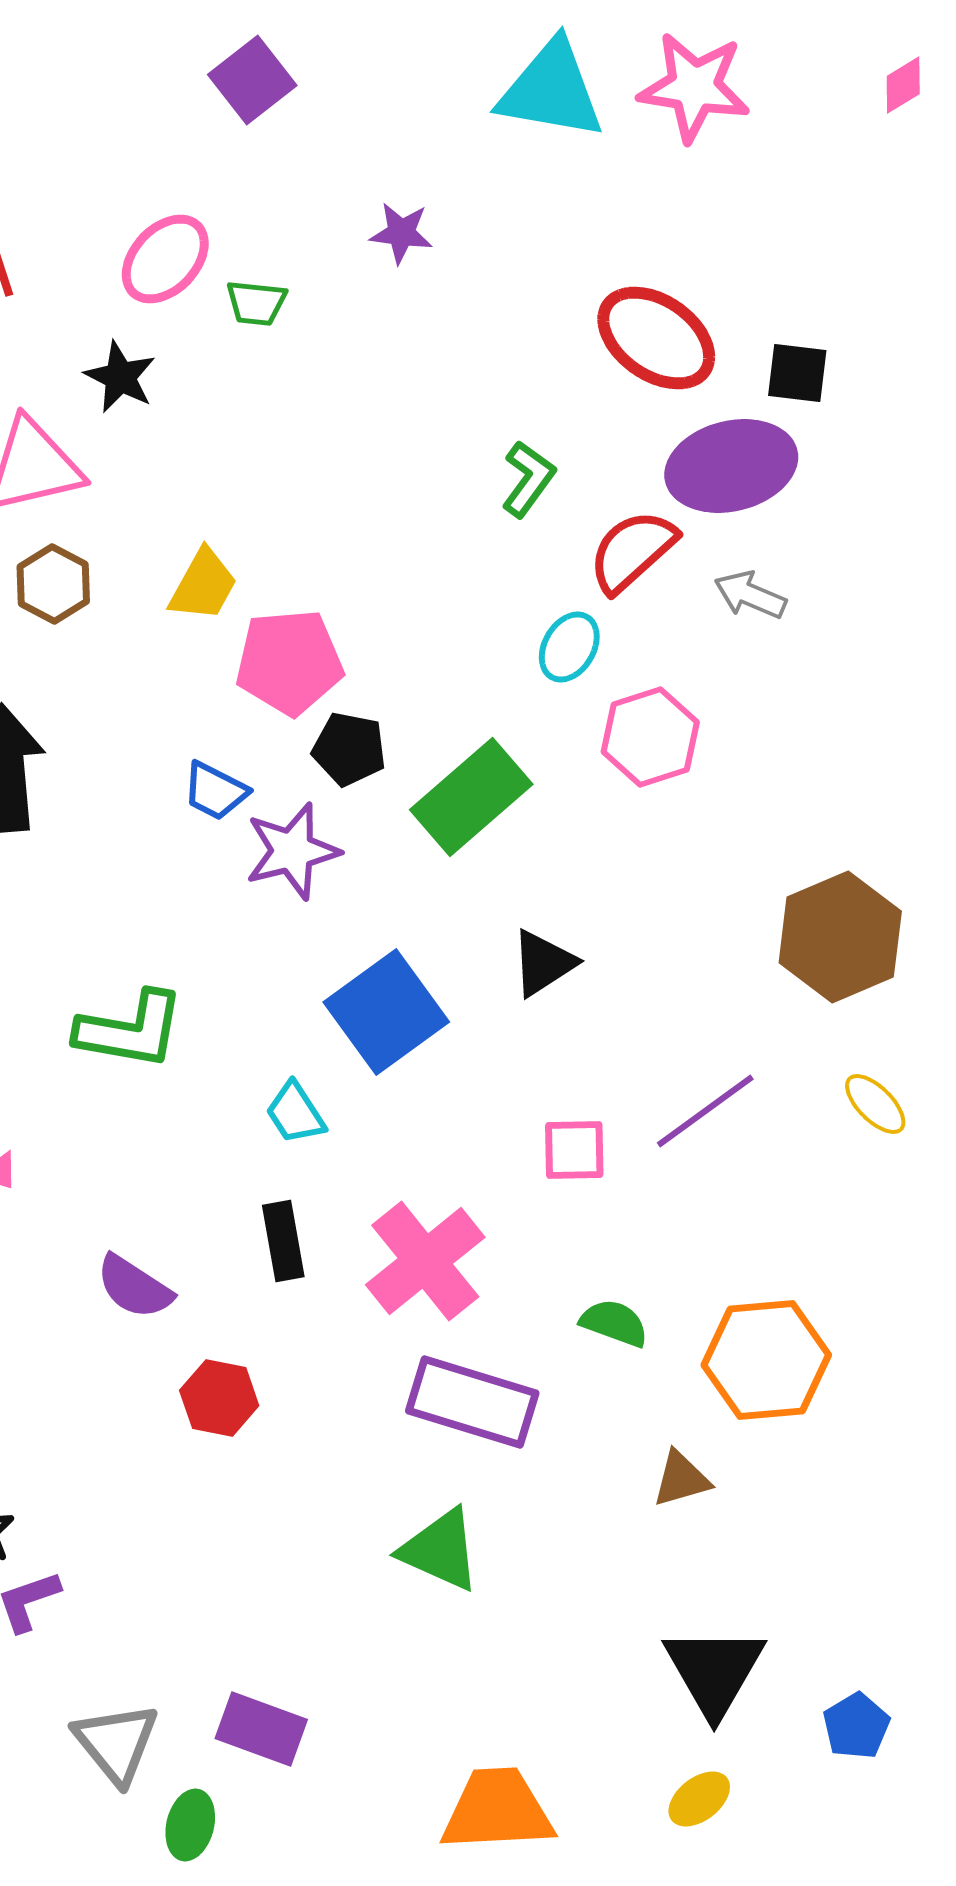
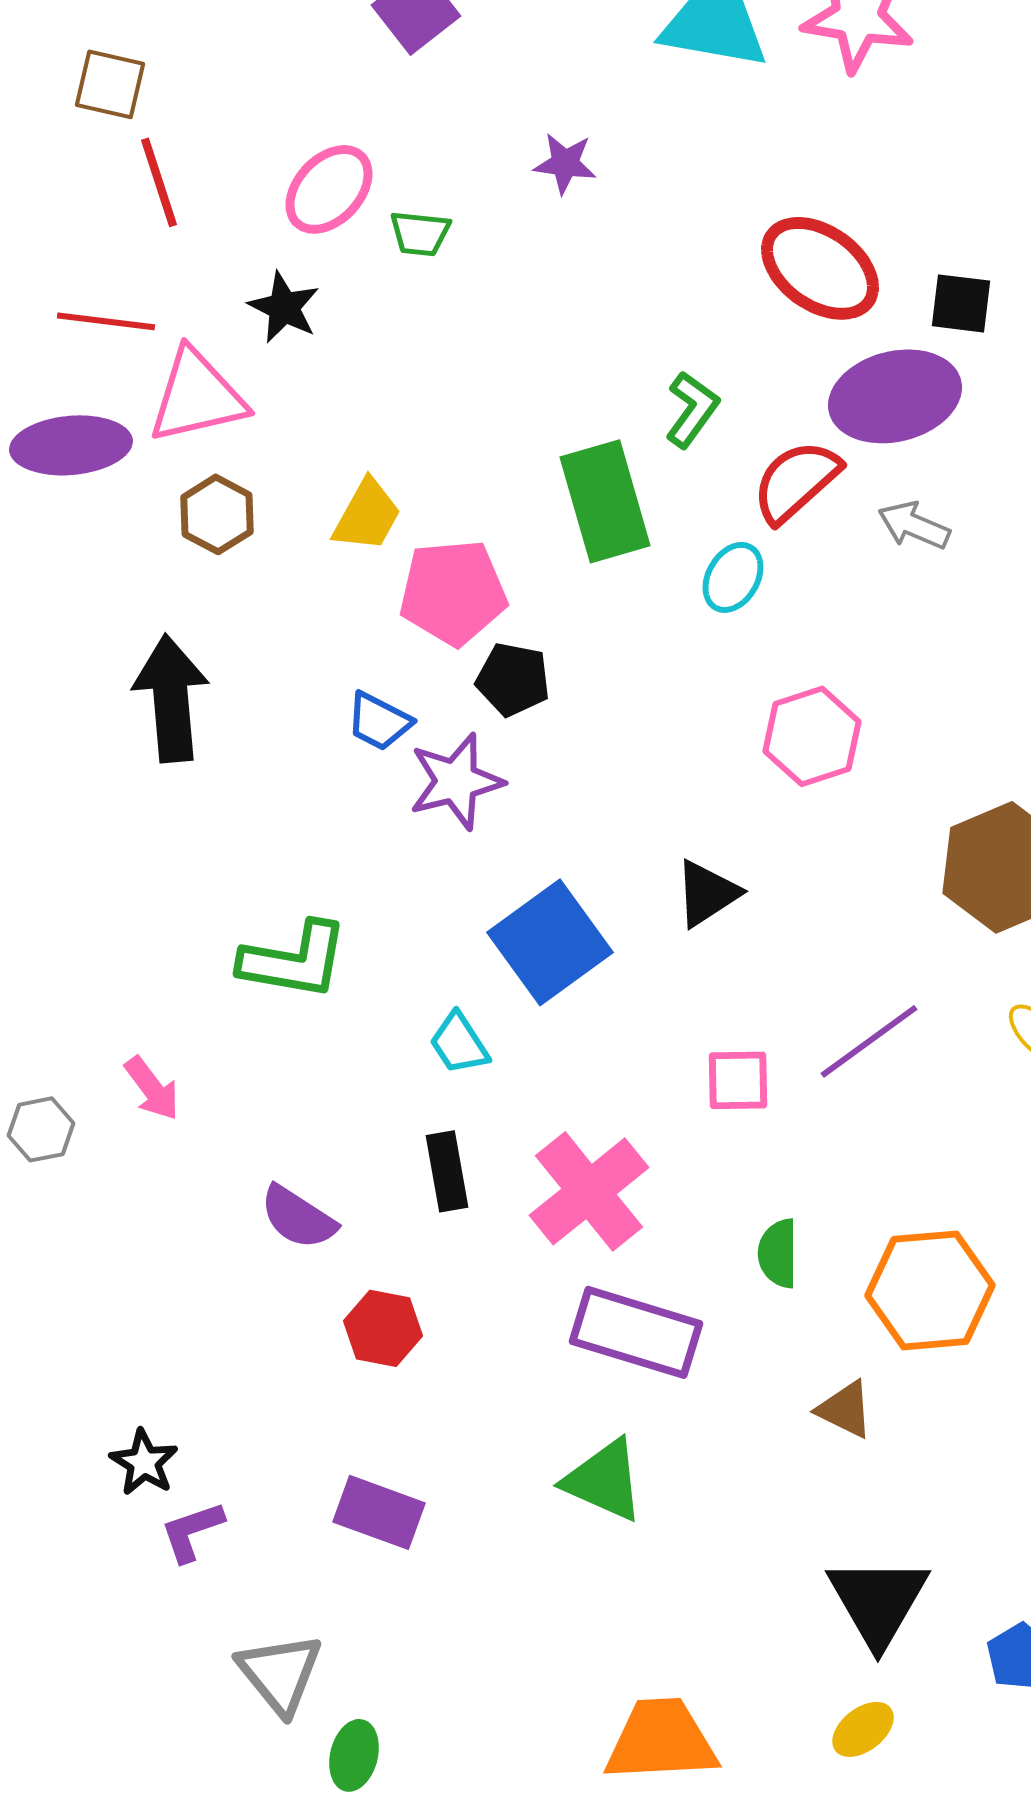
pink hexagon: (650, 737) -> (812, 736), moved
green rectangle: (471, 797) -> (605, 501), moved, turned -65
green semicircle: (614, 1323) -> (778, 1253), turned -110
brown triangle: (681, 1479) -> (845, 1409), turned 42
purple rectangle: (261, 1729) -> (379, 1512), moved

